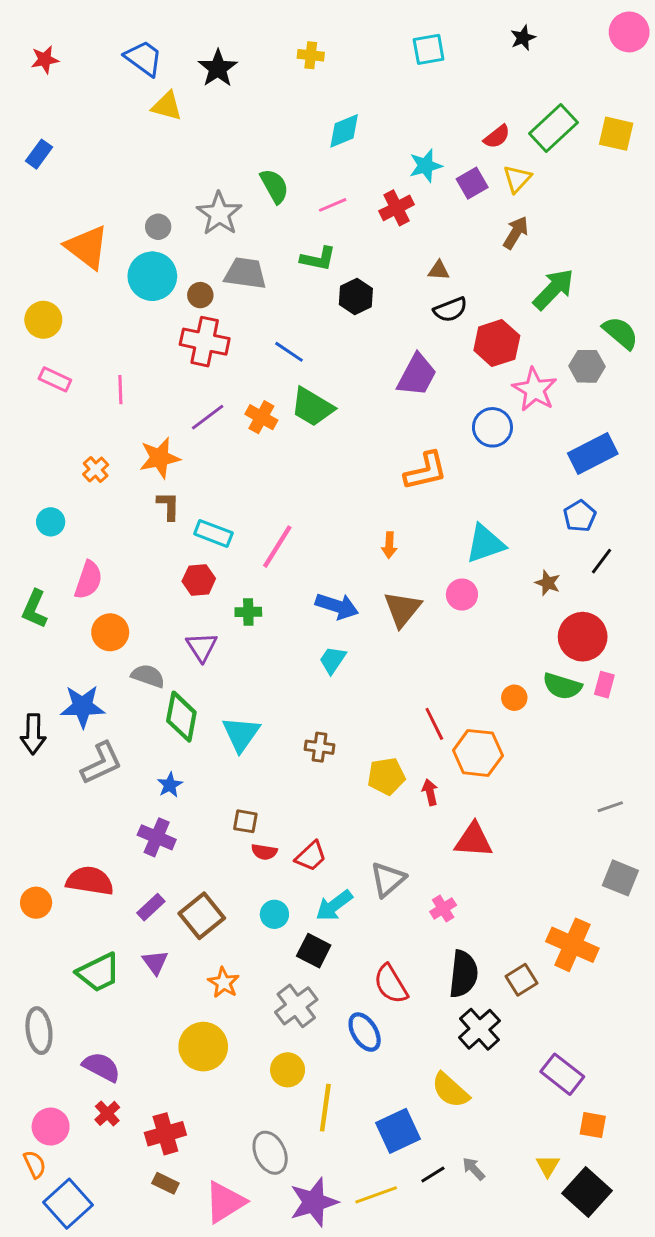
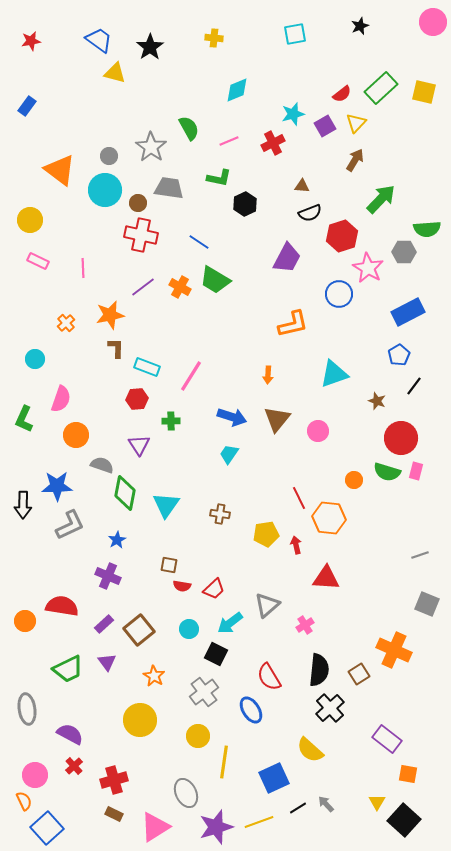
green semicircle: (620, 333) -> (427, 229), turned 136
pink circle: (462, 595) -> (318, 431), moved

